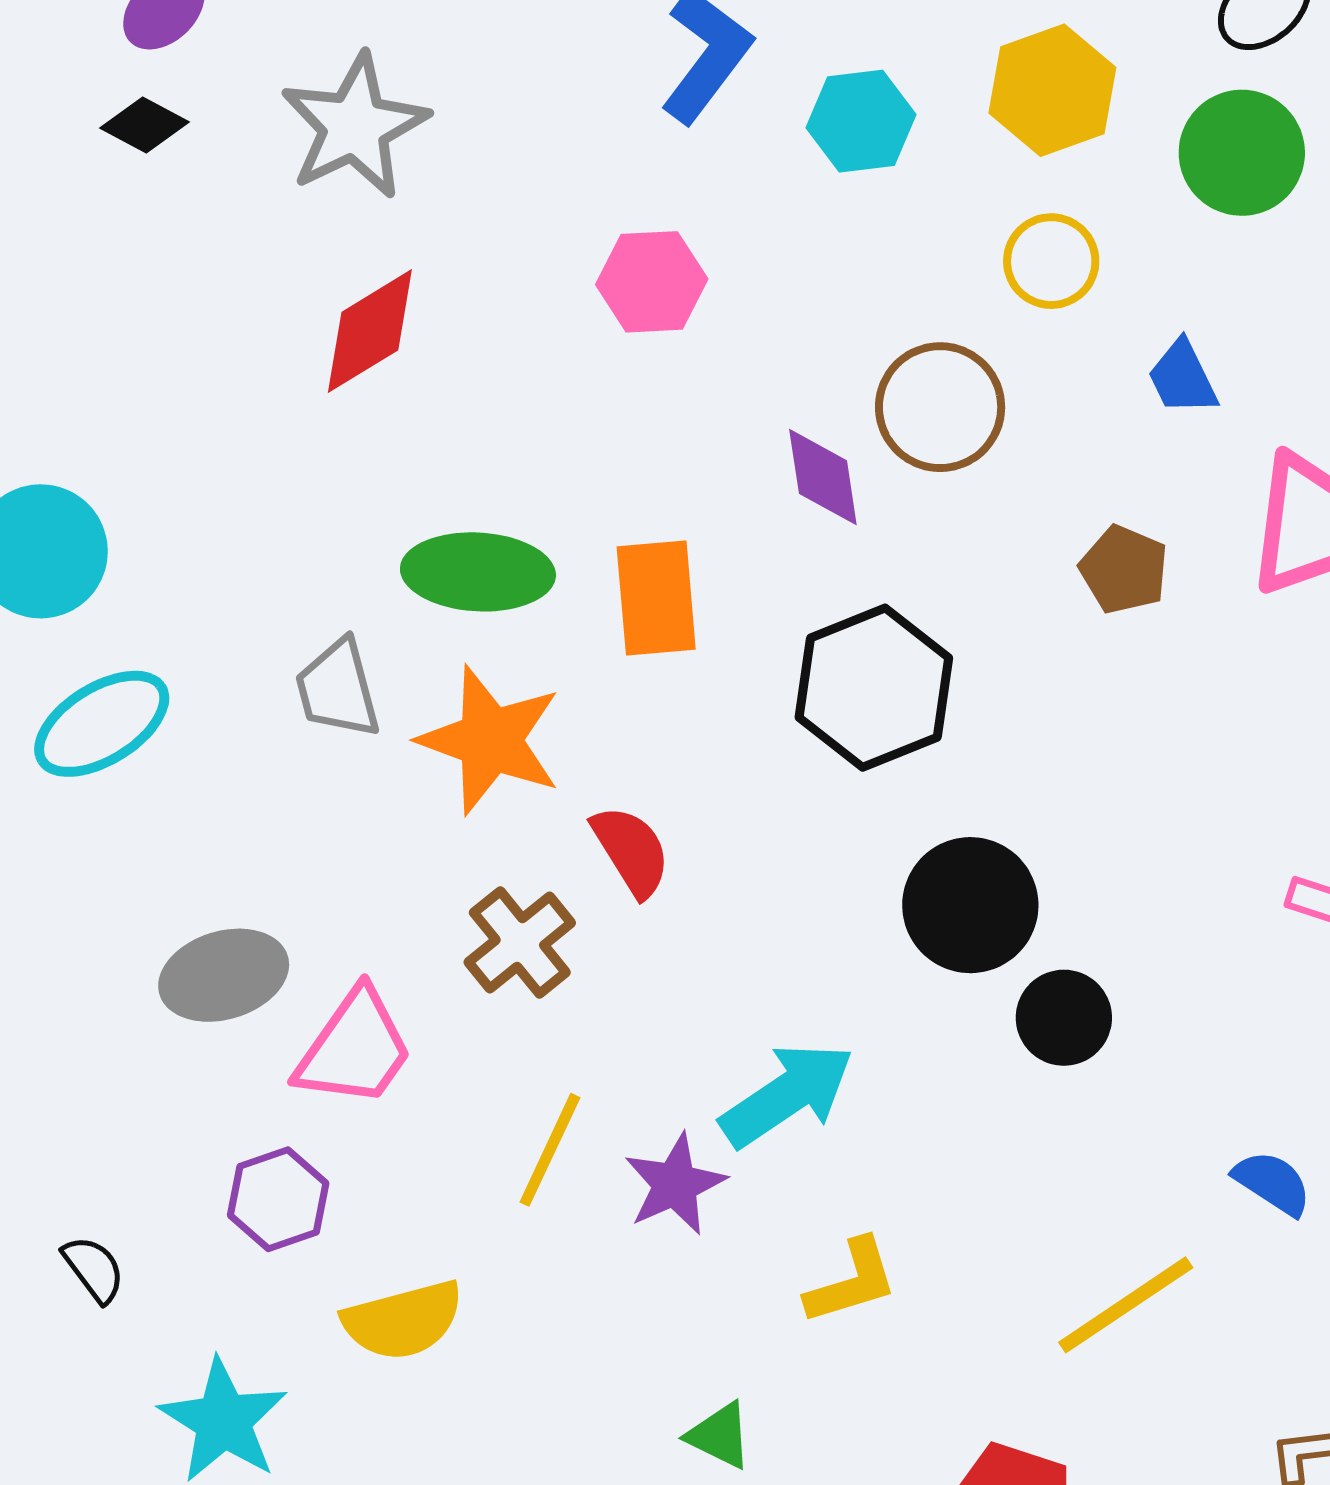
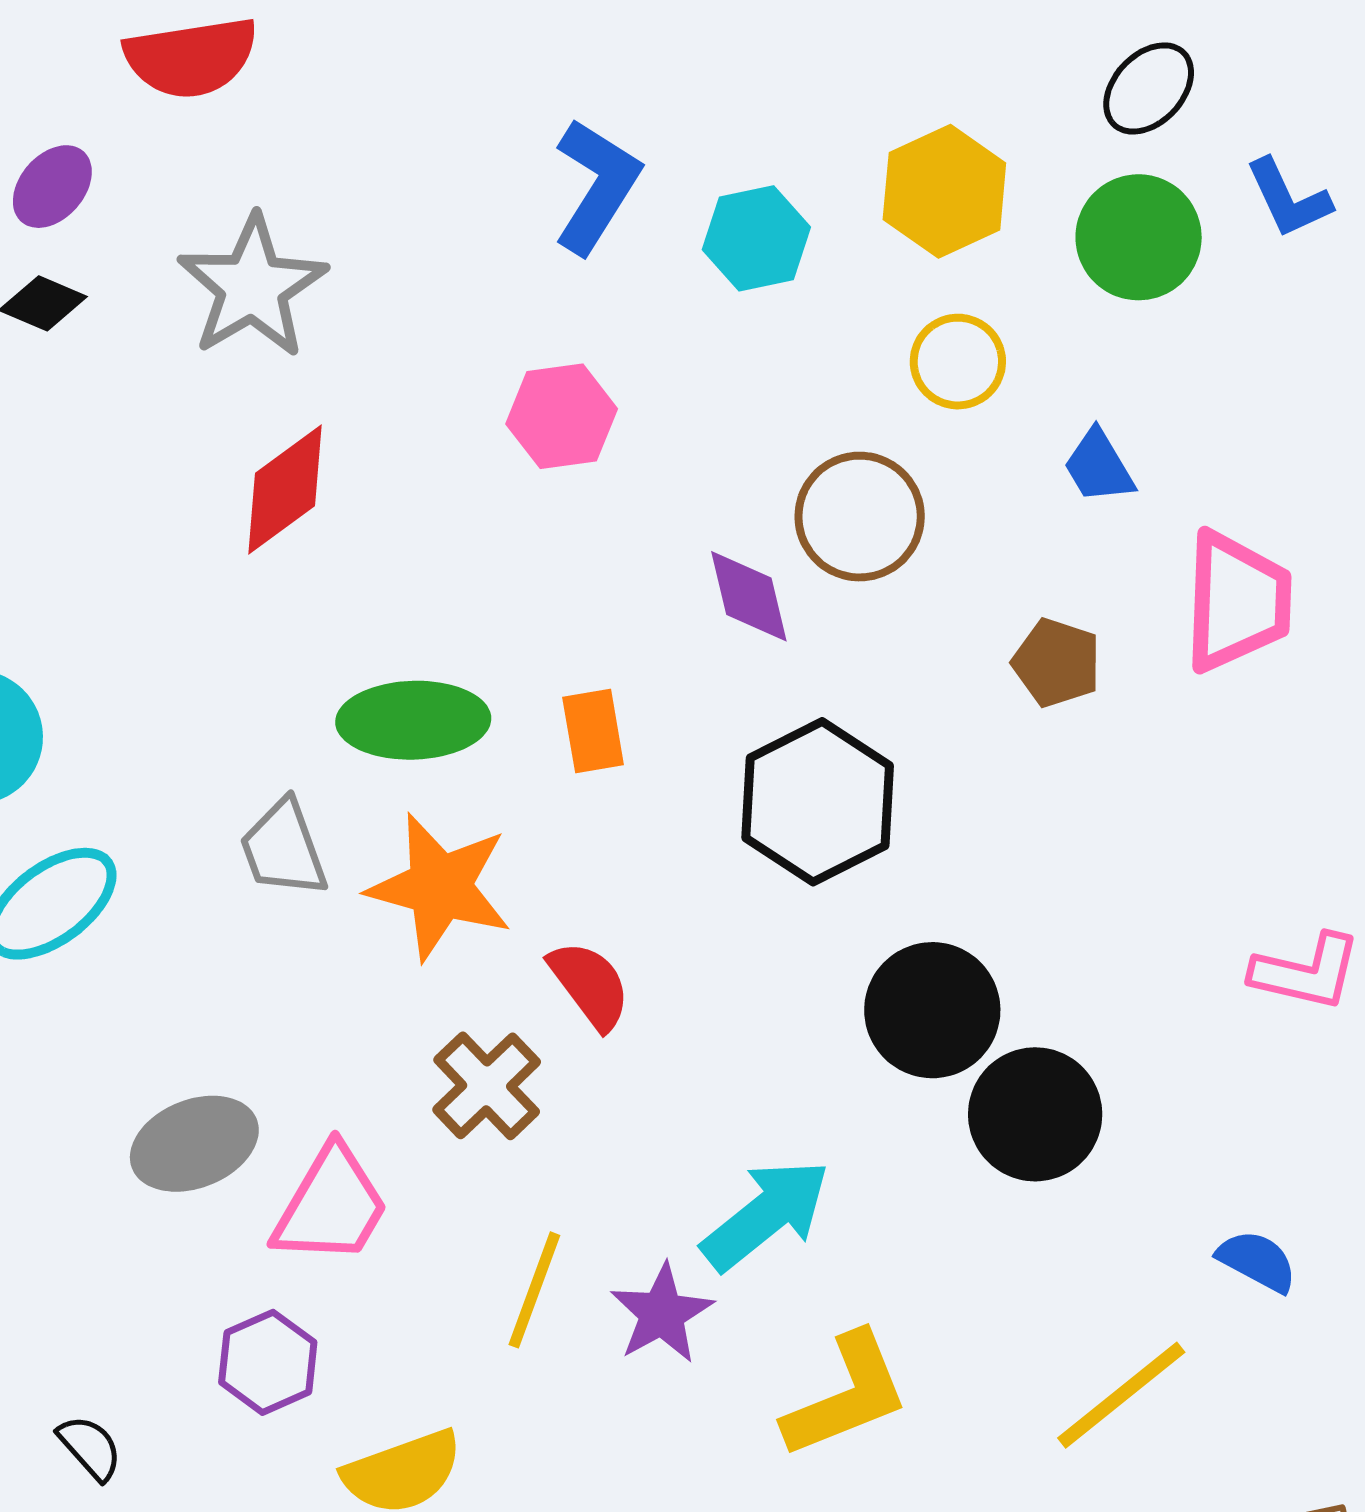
orange rectangle: (656, 598) -> (593, 731), size x0.7
black circle: (1064, 1018) -> (1035, 1114), size x1.4
yellow L-shape: (852, 1282) -> (846, 1395), size x1.4

